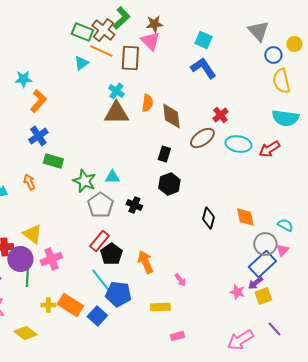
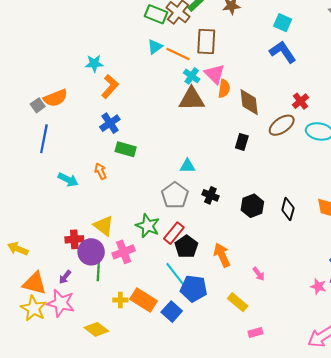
pink triangle: (150, 41) -> (215, 74), moved
orange line: (101, 51) -> (178, 54), moved
green star: (84, 181) -> (148, 226), moved
black hexagon: (169, 184) -> (252, 206), moved
yellow rectangle: (160, 307) -> (238, 302), turned 42

